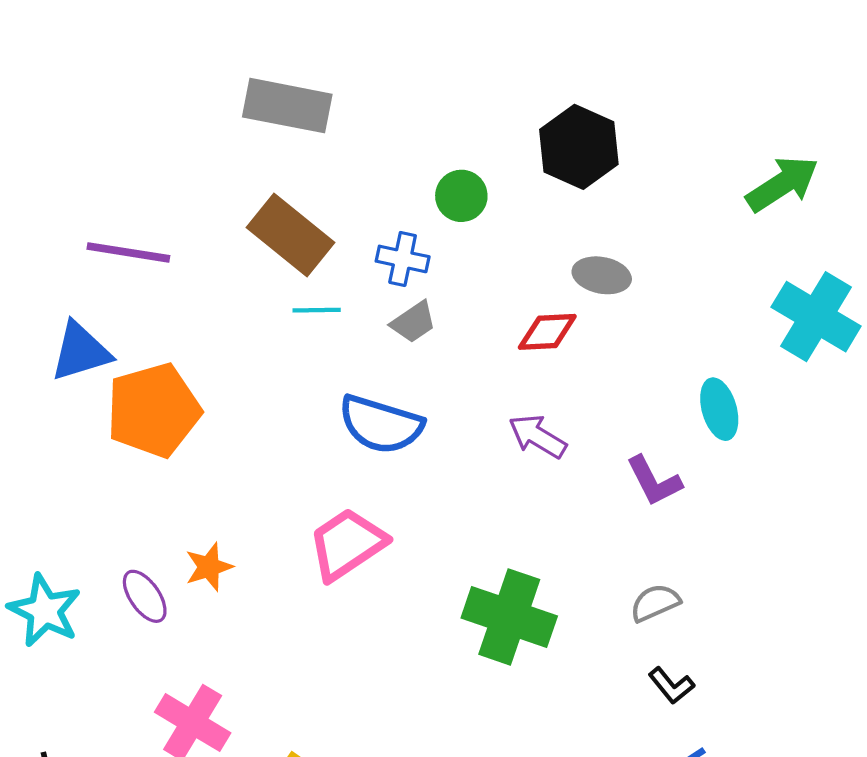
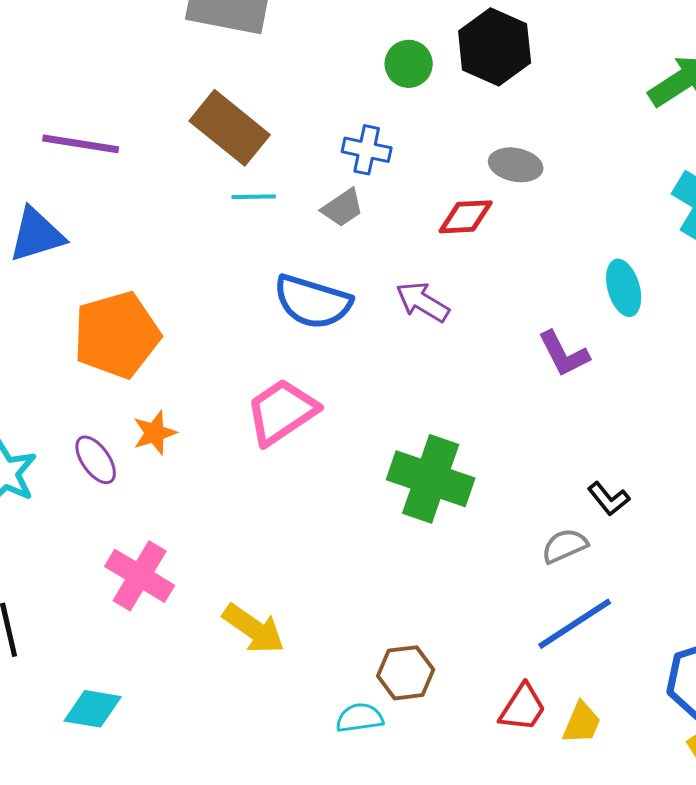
green circle: (461, 196) -> (409, 64), moved
blue cross: (403, 259) -> (367, 150), moved
orange pentagon: (153, 410) -> (117, 335), moved
purple arrow: (538, 436) -> (423, 302), moved
gray semicircle: (655, 603) -> (565, 546), moved
black L-shape: (671, 686) -> (609, 499), moved

